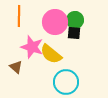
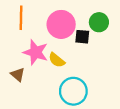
green circle: (75, 20) -> (99, 22), moved
yellow semicircle: (51, 54) -> (57, 60), size x0.7

